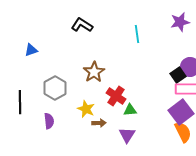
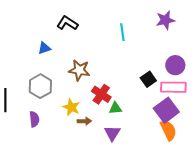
blue triangle: (31, 50) -> (44, 48), moved
brown star: (94, 72) -> (79, 70), turned -30
black square: (178, 75) -> (148, 79), moved

